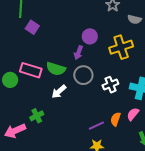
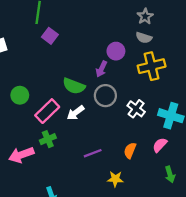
gray semicircle: (134, 19) -> (144, 38), moved
pink rectangle: (31, 70) -> (47, 111), moved, turned -65
white cross: (110, 85) -> (136, 109), turned -35
orange semicircle: (116, 119) -> (130, 150), moved
purple line: (96, 126) -> (93, 153), moved

